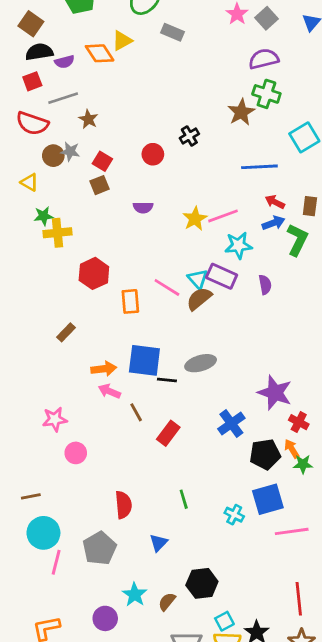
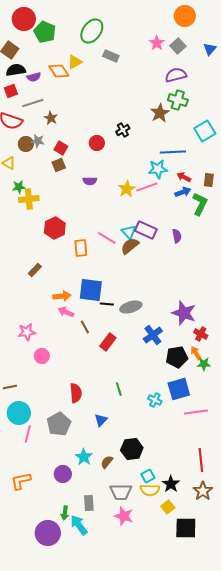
cyan star: (238, 245) -> (158, 169), moved
gray ellipse: (201, 363) -> (131, 307), moved

